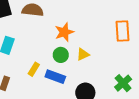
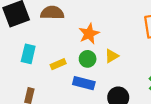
yellow rectangle: (34, 69) -> (58, 64), moved, turned 40

